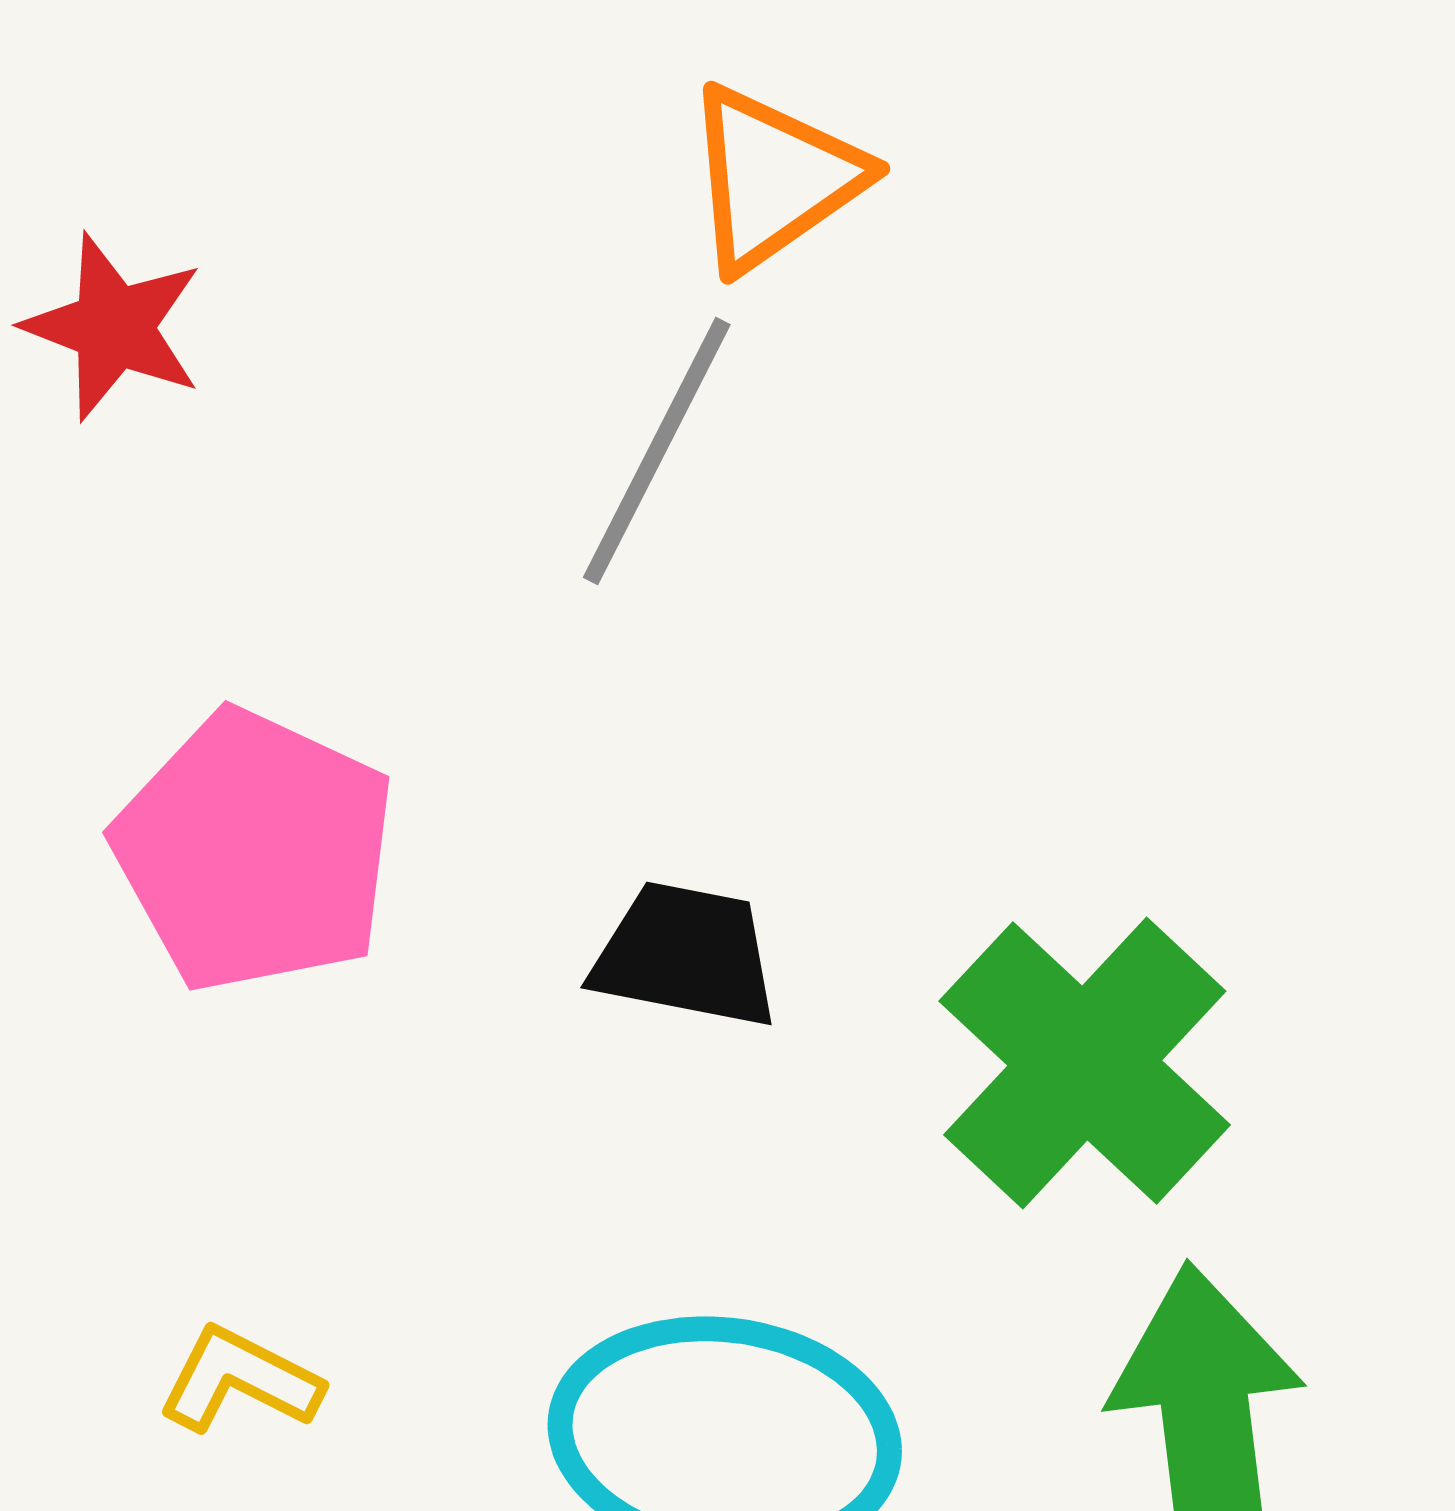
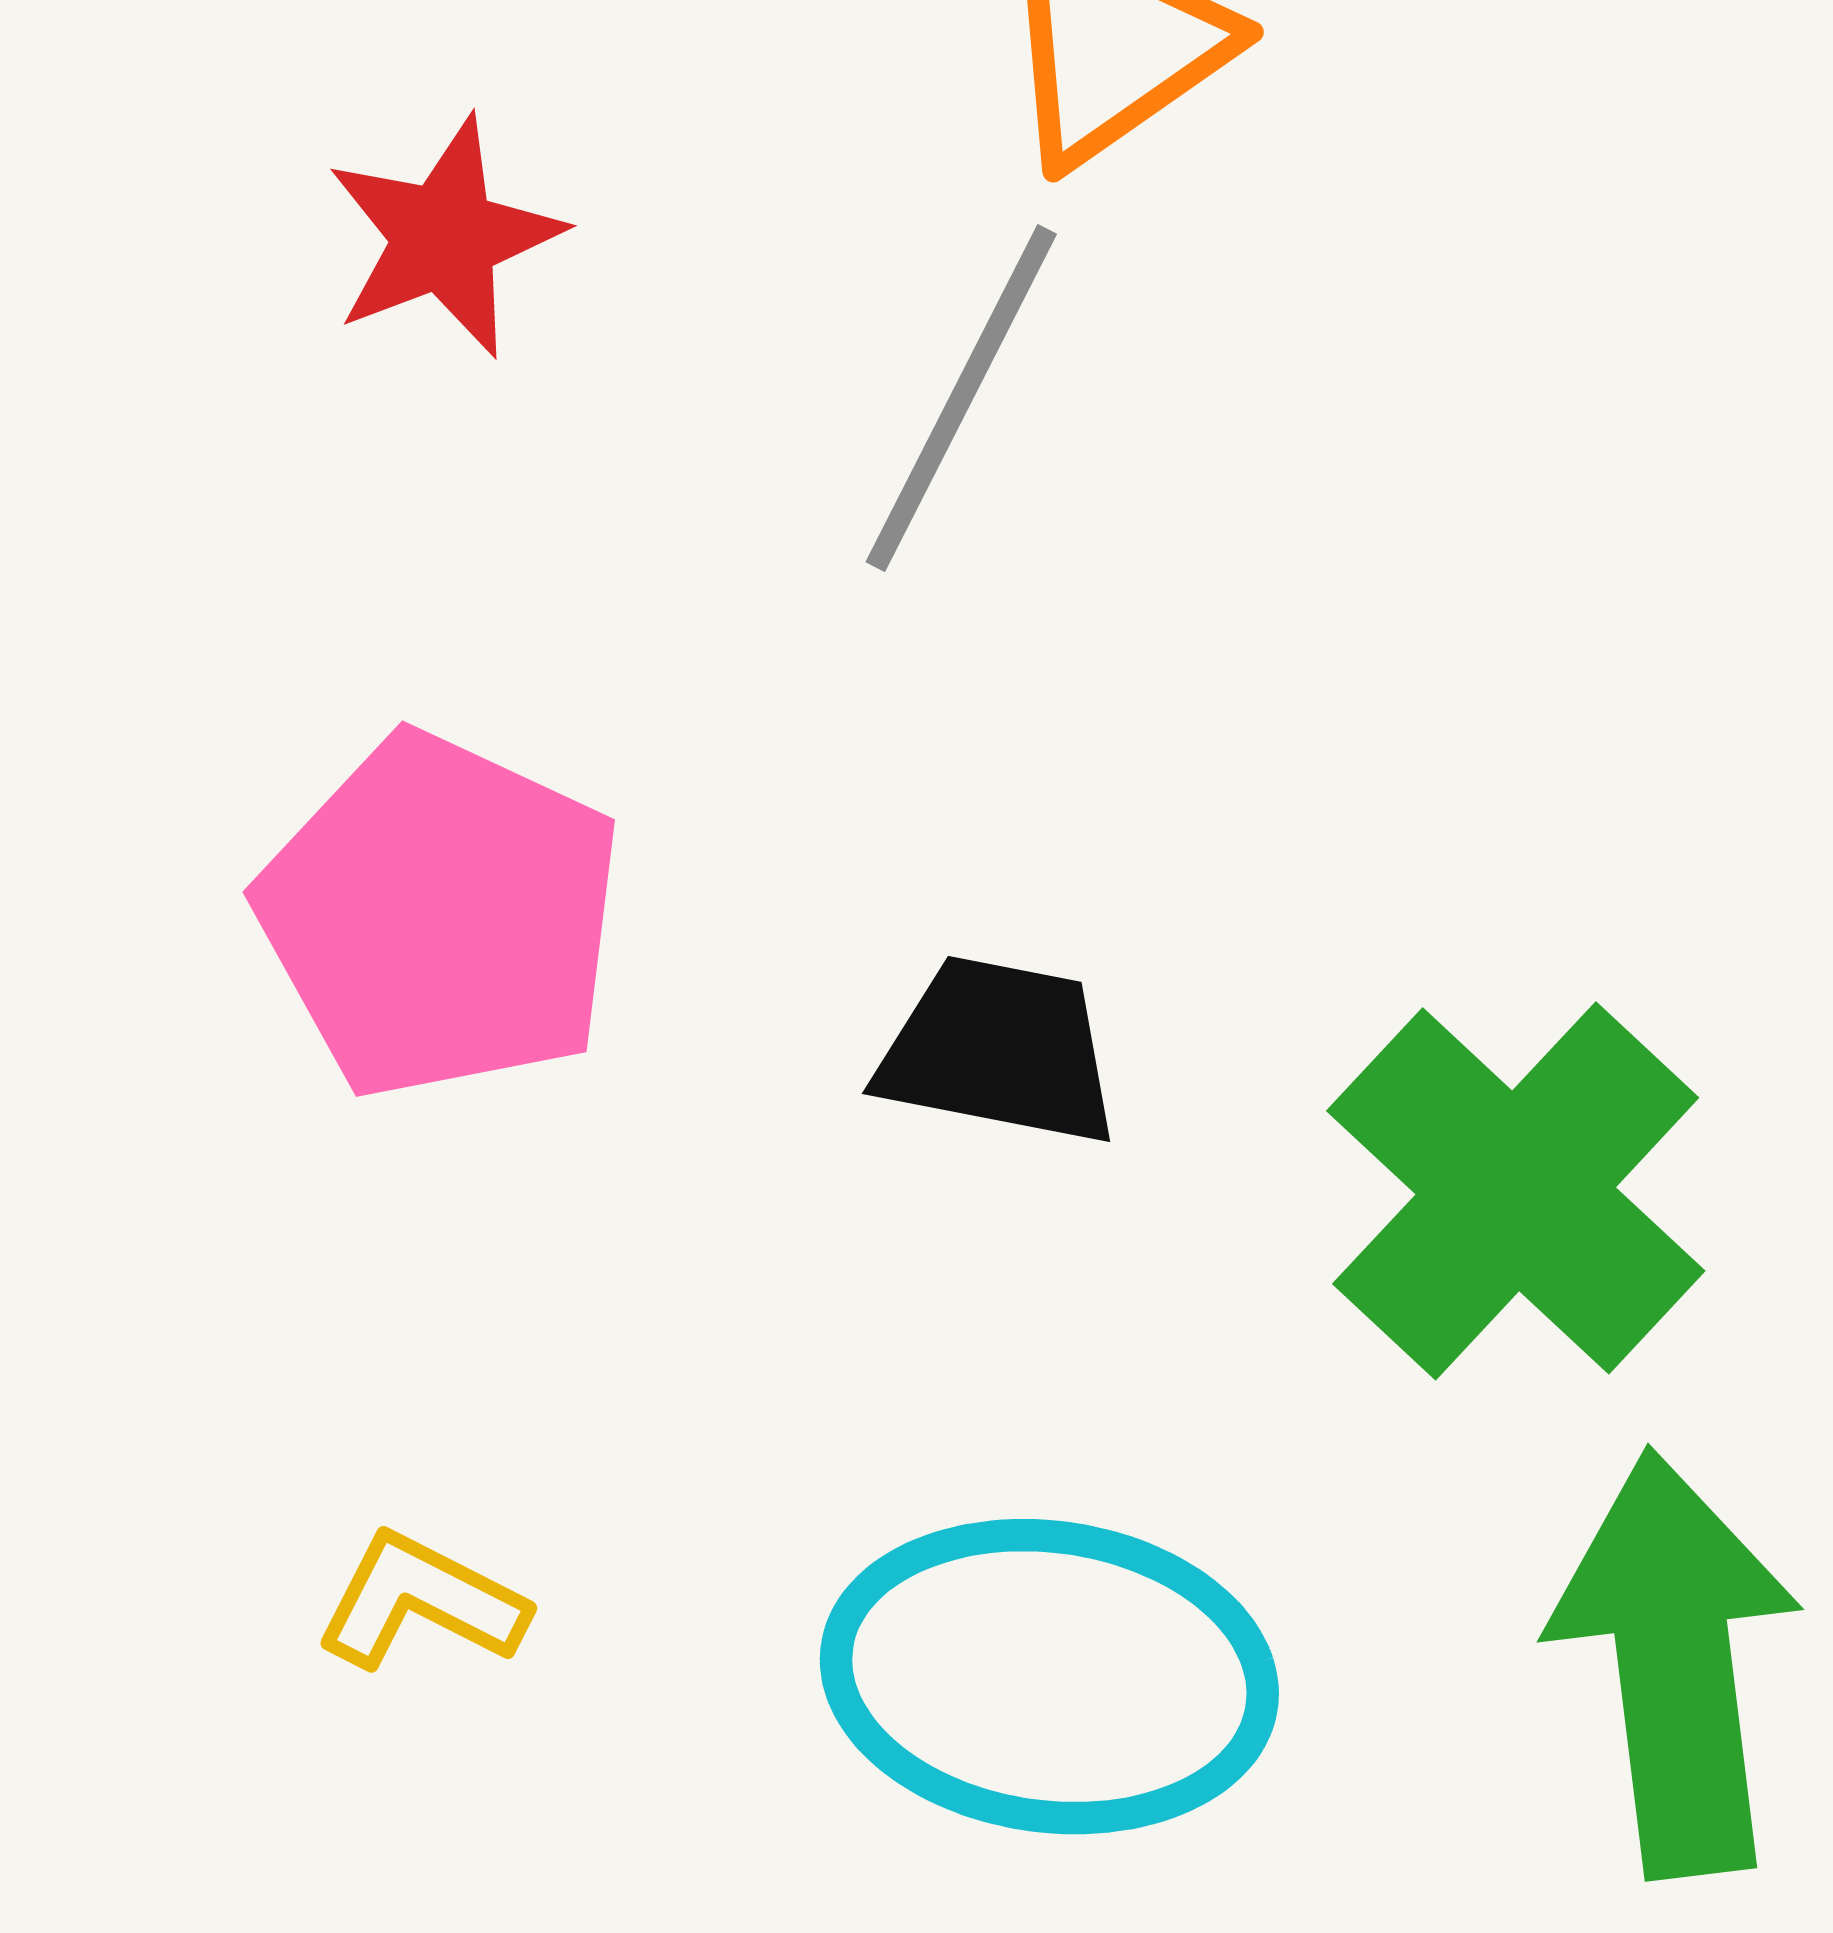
red star: (114, 327) -> (444, 237), moved, turned 30

